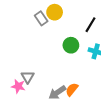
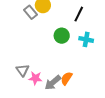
pink star: (18, 86) -> (35, 78), moved

